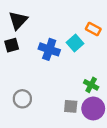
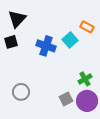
green cross: (91, 85) -> (85, 79), turned 32
gray square: (71, 106) -> (66, 99), turned -32

